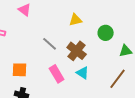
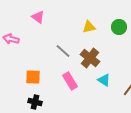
green circle: (106, 33) -> (119, 27), moved
cyan triangle: (83, 73) -> (104, 80), moved

